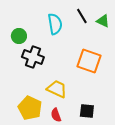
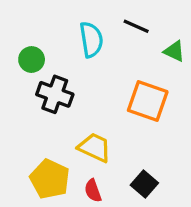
black line: (82, 16) -> (136, 26), turned -35
green triangle: (103, 21) -> (174, 51), moved
black square: (87, 111) -> (144, 184), turned 35

